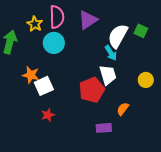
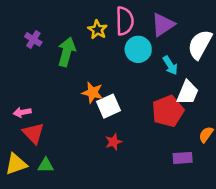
cyan circle: (54, 43) -> (138, 49), moved
cyan arrow: (111, 53) -> (170, 65), moved
white trapezoid: (108, 75) -> (188, 93), turned 40

